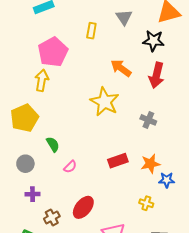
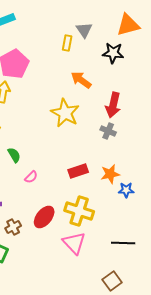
yellow rectangle: (91, 31) -> (67, 43), moved
red arrow: (156, 75) -> (113, 105), moved
yellow cross: (146, 203) -> (79, 211), moved, size x2.0

